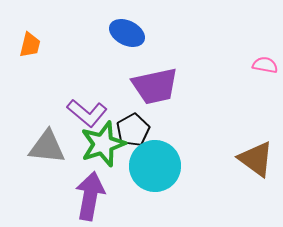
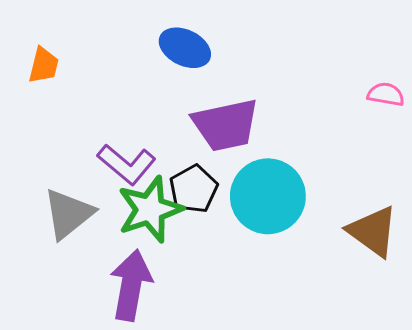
gray triangle: (47, 147) -> (68, 214), turned -45
cyan circle: (155, 166) -> (268, 196), moved

